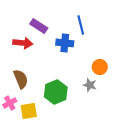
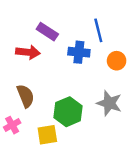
orange circle: (100, 67) -> (117, 61), moved
gray star: (90, 85) -> (109, 103), size x1.5
yellow square: (29, 111) -> (47, 135), moved

